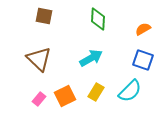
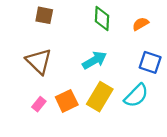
orange semicircle: (143, 29) -> (141, 24), moved
yellow rectangle: (96, 92) -> (100, 97), size x1.5

